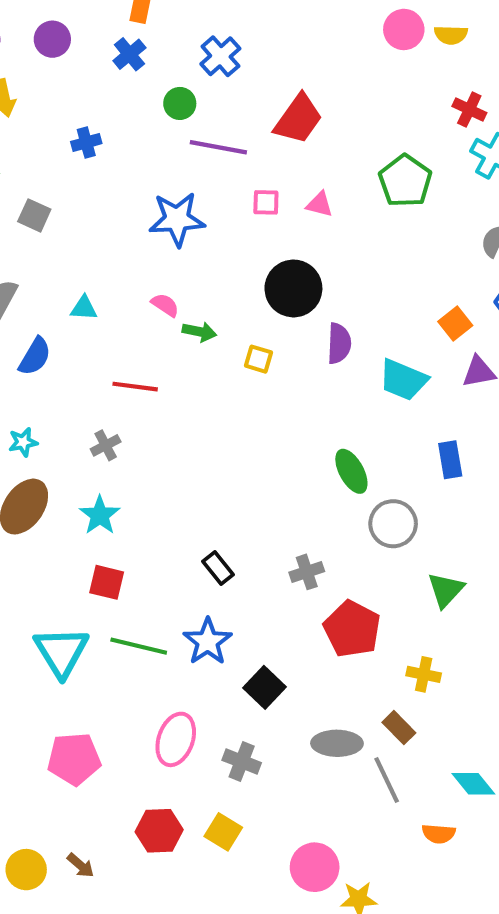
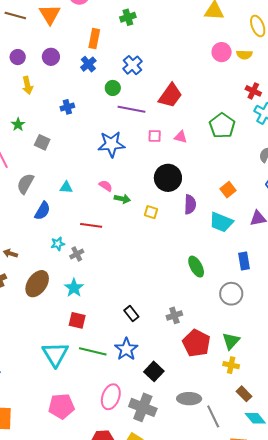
orange square: (455, 323) -> (228, 190), moved
cyan star: (23, 442) -> (58, 244), moved
gray circle: (393, 524) -> (231, 294), moved
green triangle: (446, 590) -> (231, 341), moved
brown rectangle: (399, 728) -> (244, 394), moved
gray cross: (242, 761) -> (143, 407), size x1.5

